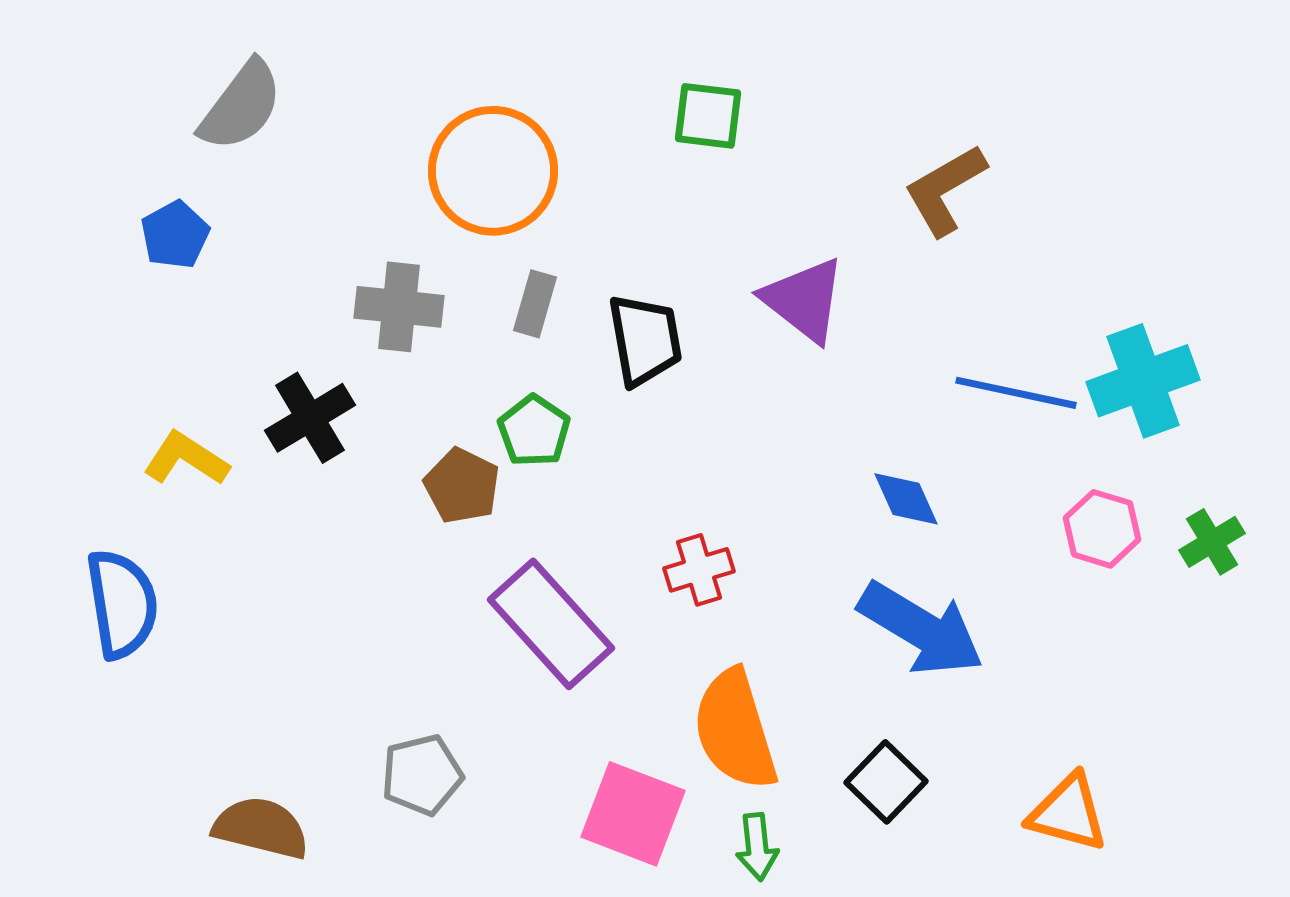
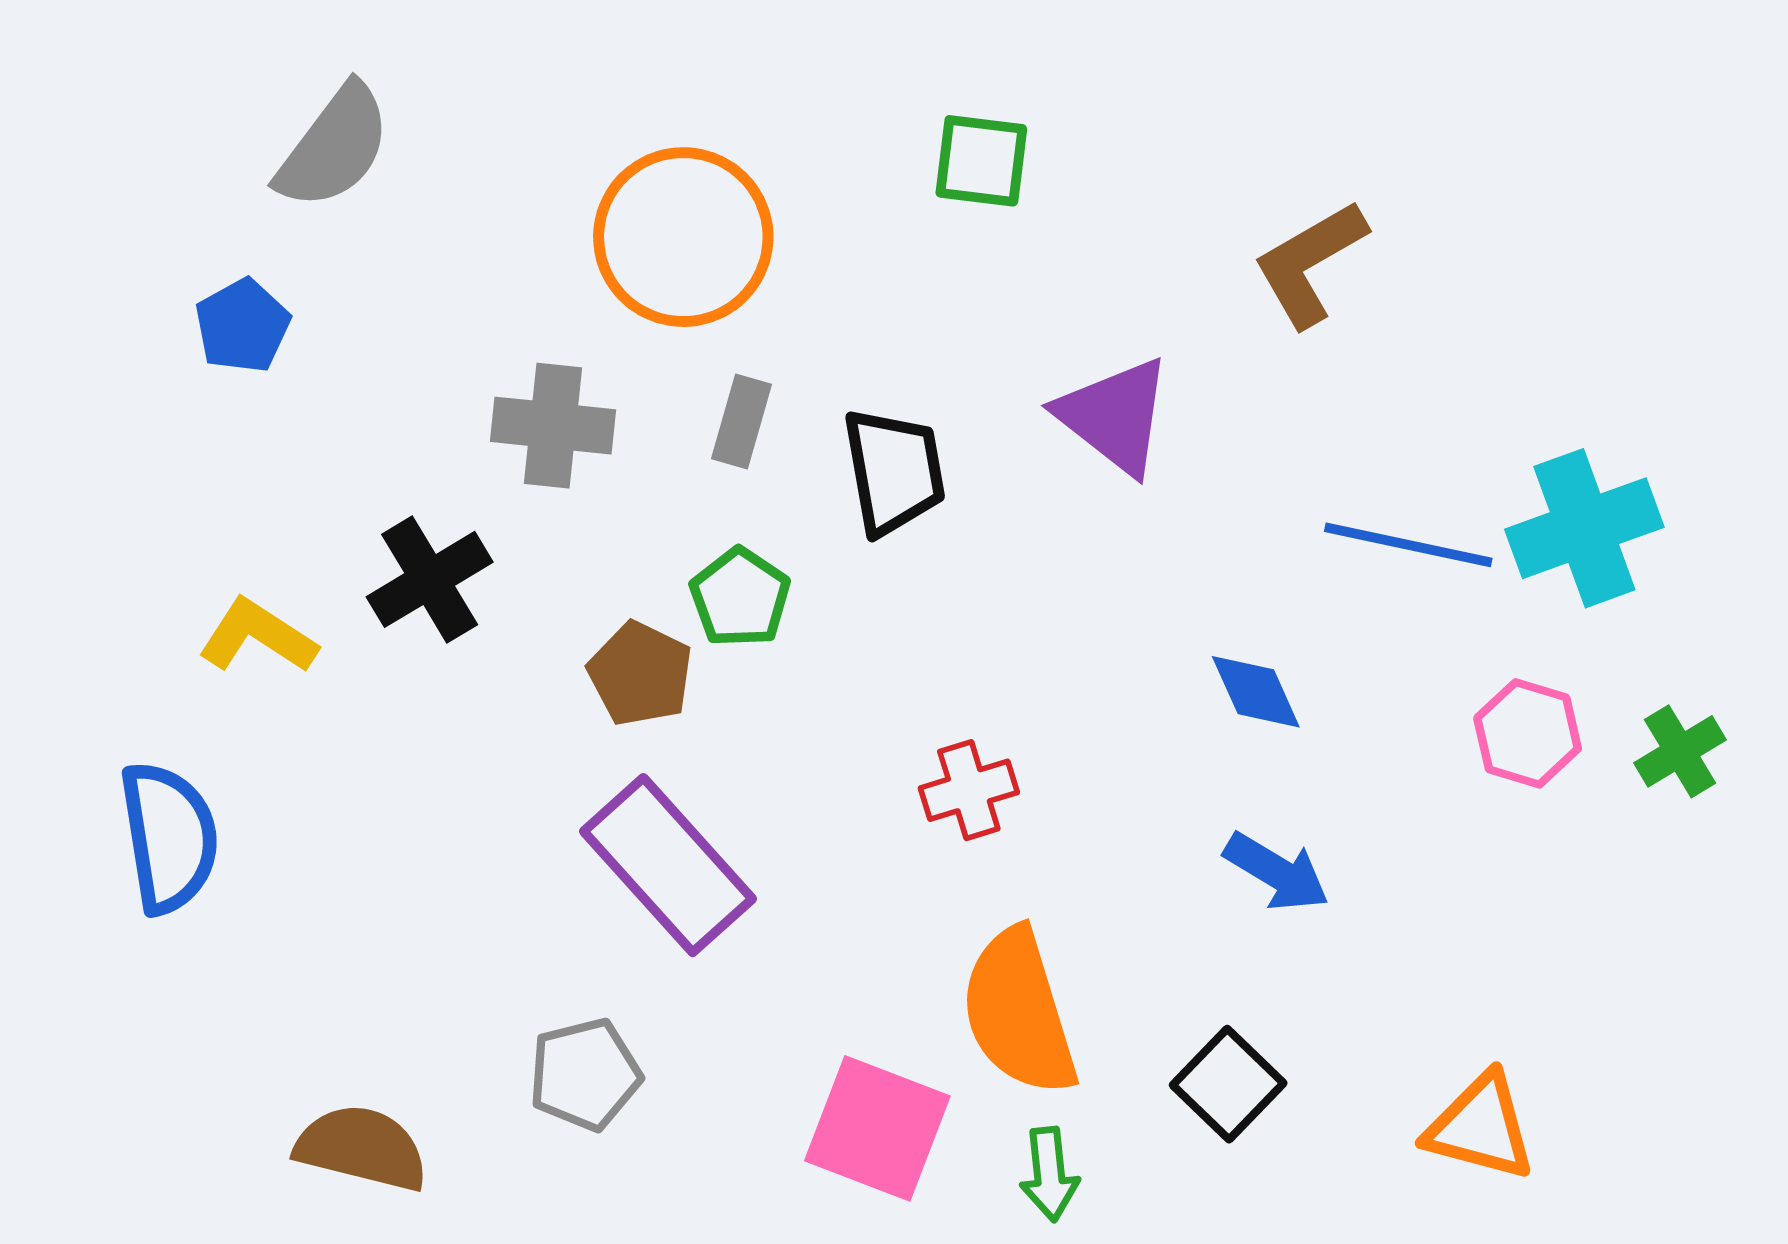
purple rectangle: (551, 624) -> (668, 865), moved
blue arrow: (921, 629) -> (1277, 872), size x0.6

